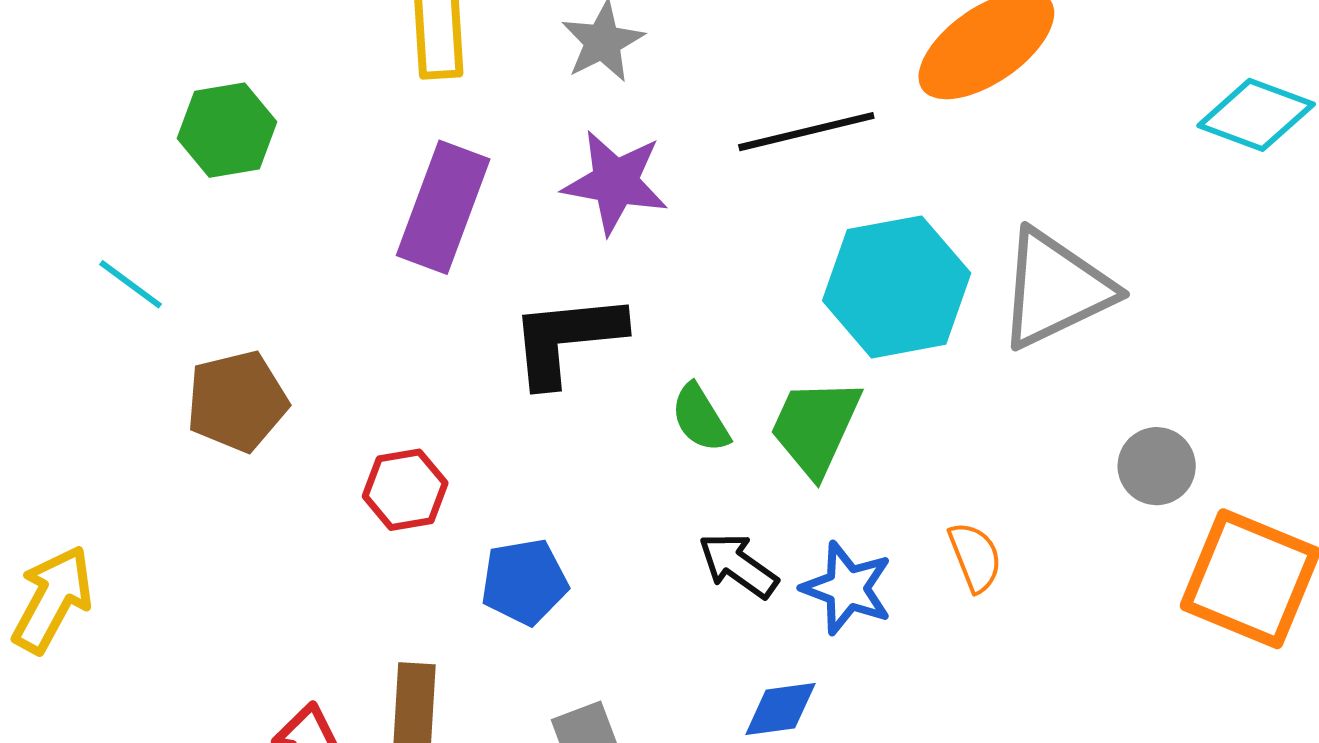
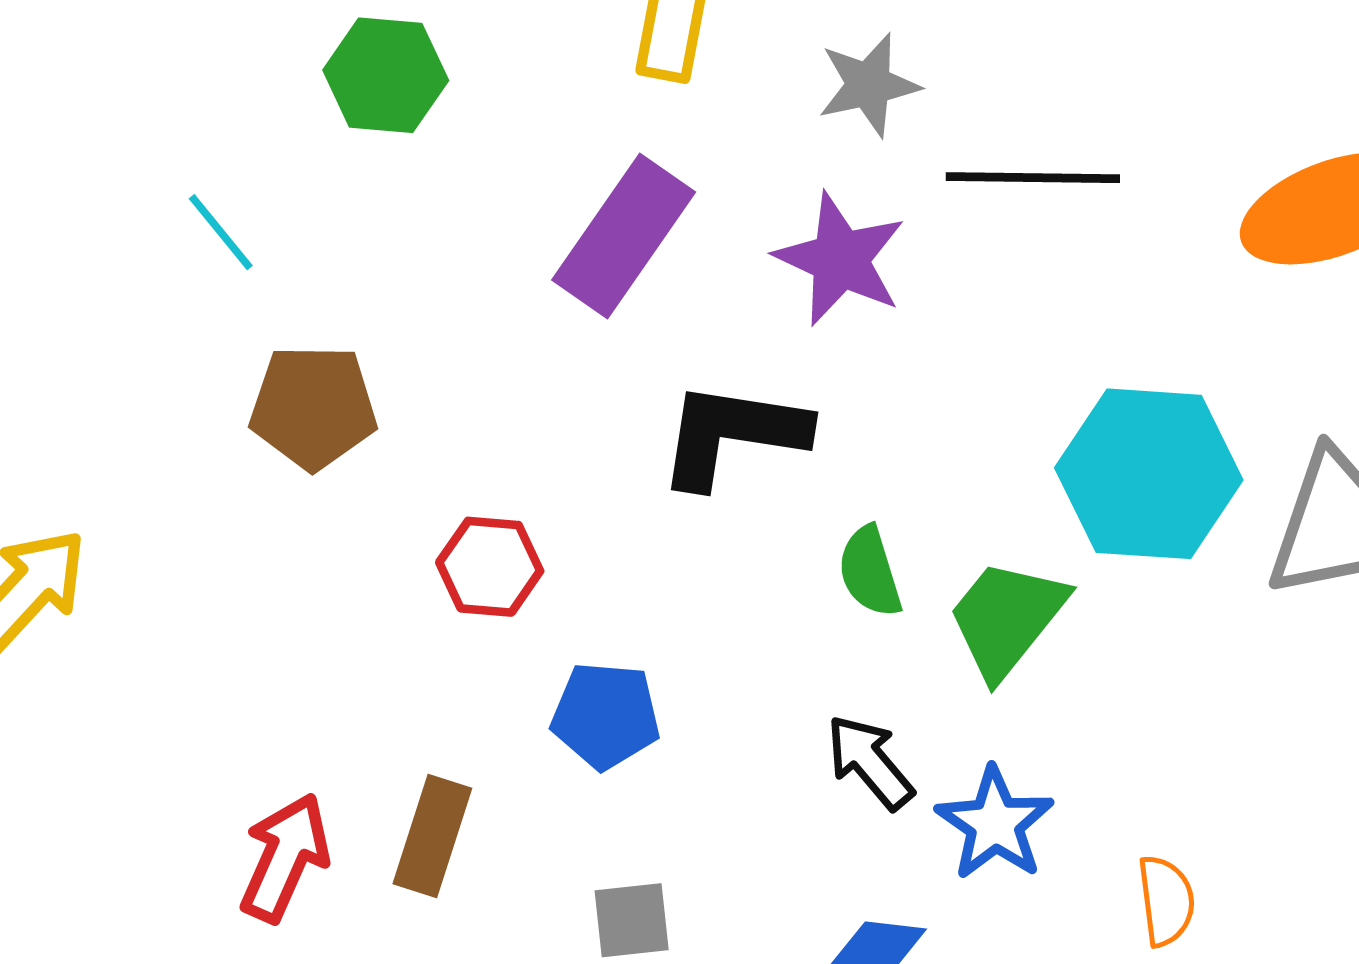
black line: (806, 132) -> (1033, 178), moved
orange semicircle: (975, 557) -> (1166, 901), moved

